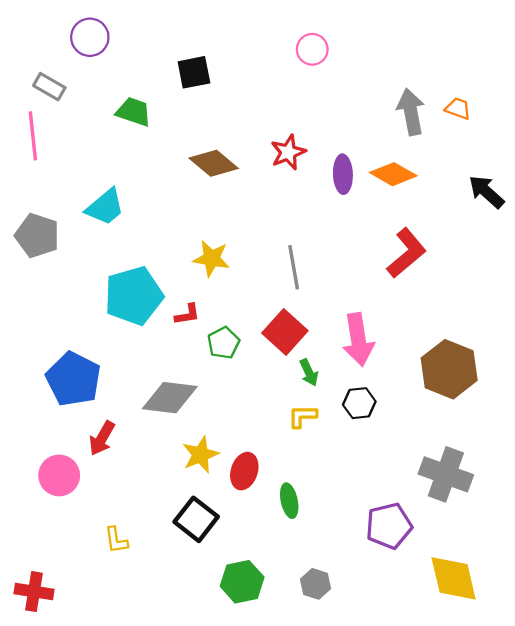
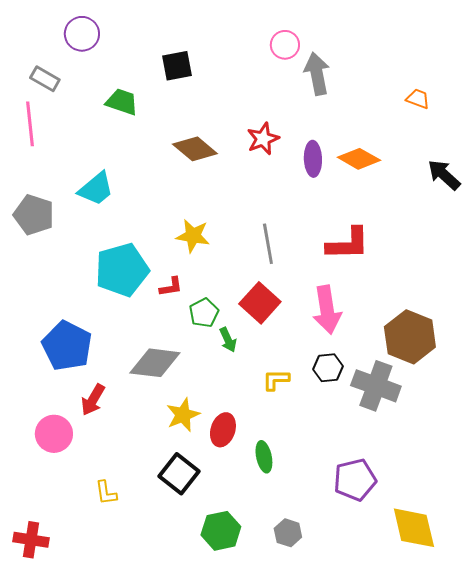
gray arrow: (411, 112) -> (317, 74), moved
red L-shape: (406, 253) -> (348, 244), moved, turned 39
green arrow: (309, 372) -> (228, 340), moved
gray cross: (446, 474) -> (376, 386), moved

